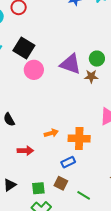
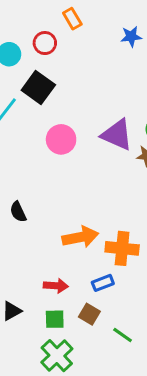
black square: (24, 48) -> (38, 87), moved
orange arrow: (51, 133) -> (80, 237), size x1.6
red arrow: (25, 151) -> (56, 286), moved

